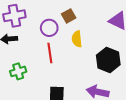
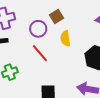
red line: (50, 53) -> (40, 53), turned -30

